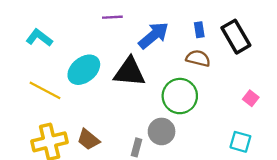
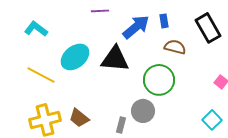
blue rectangle: (199, 30) -> (164, 21), moved
cyan square: (240, 142) -> (212, 120), turned 30

